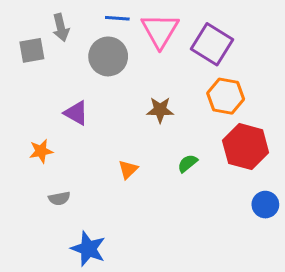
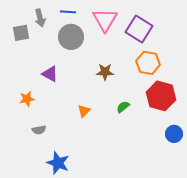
blue line: (117, 18) -> (68, 12), moved

